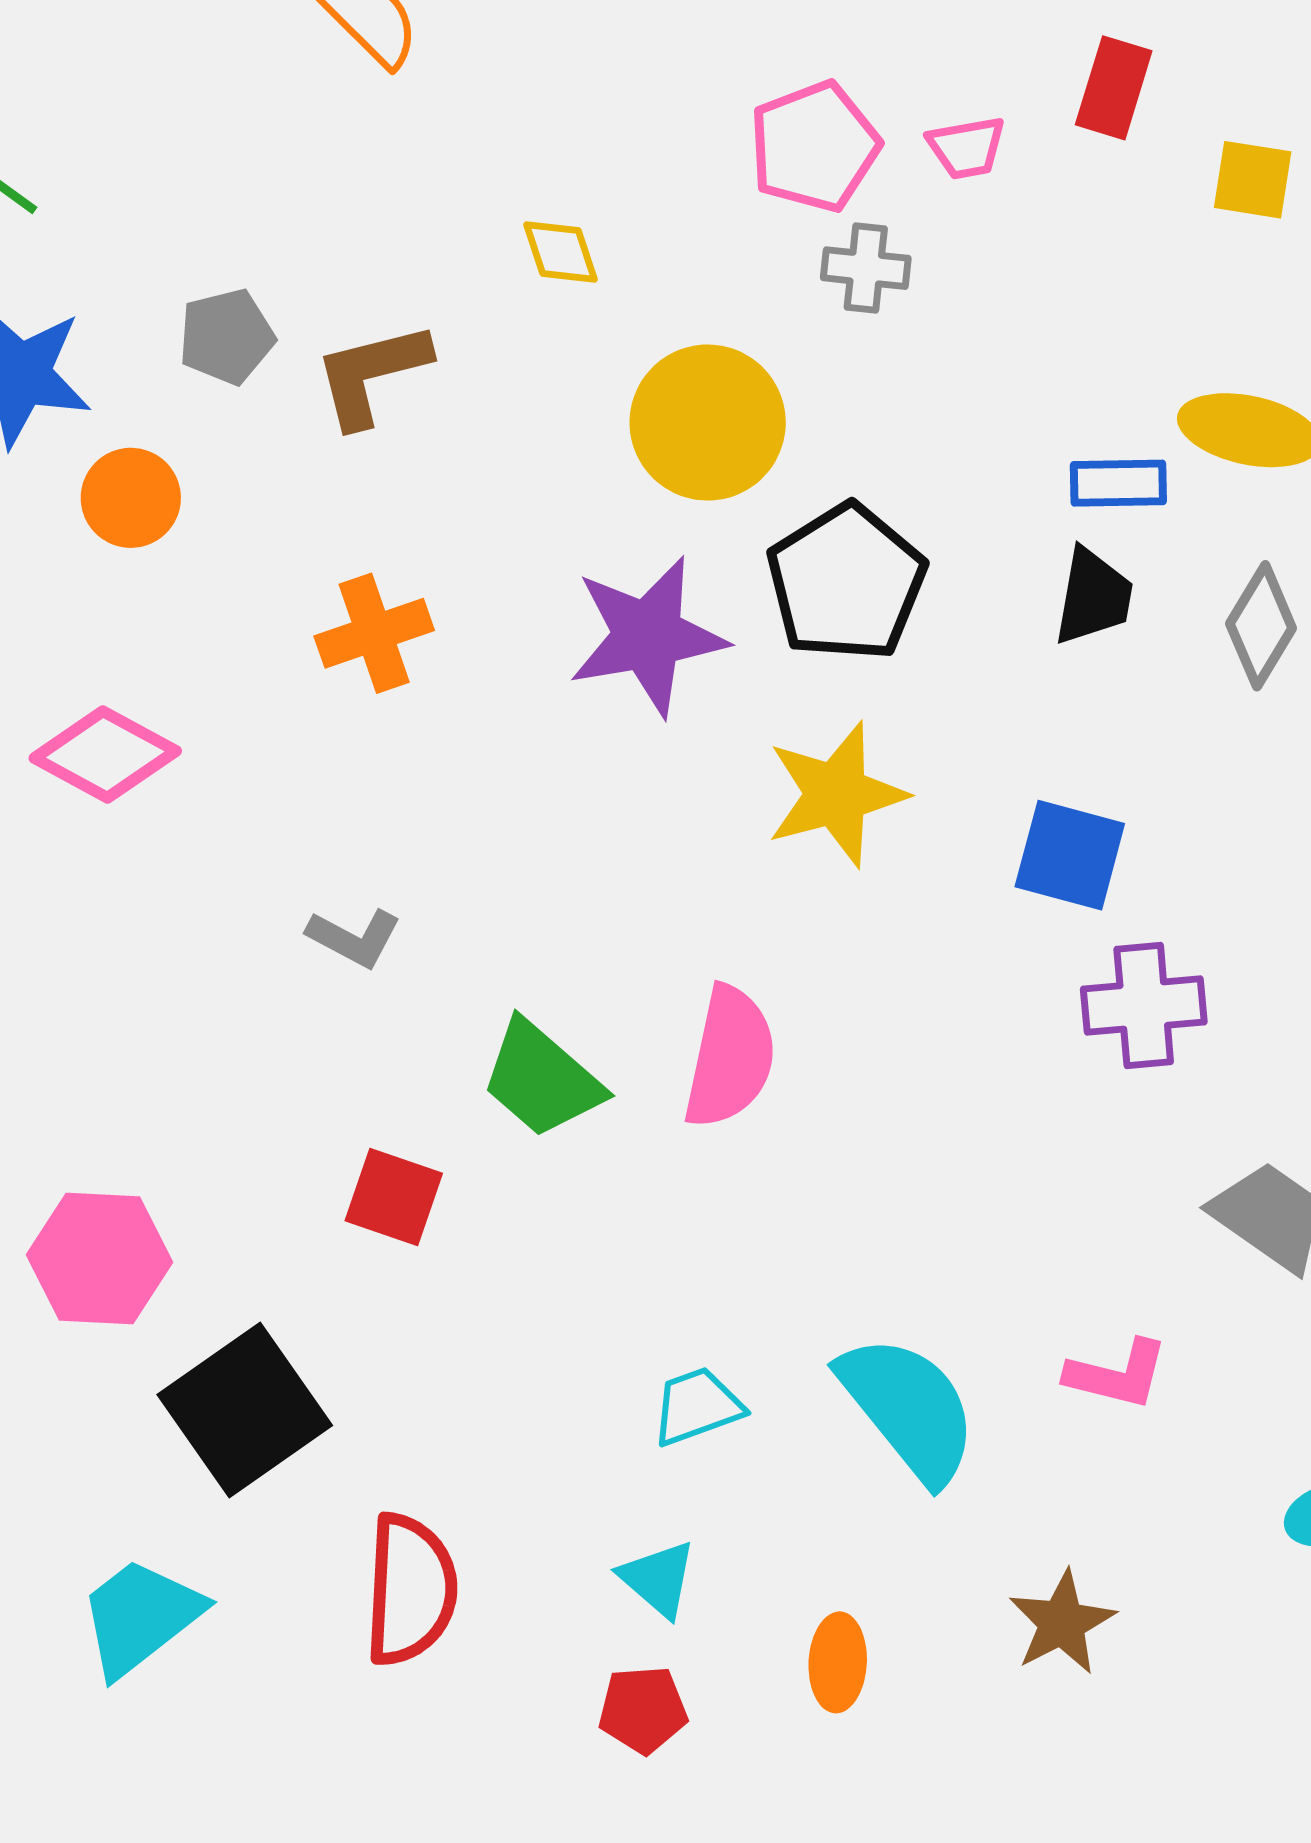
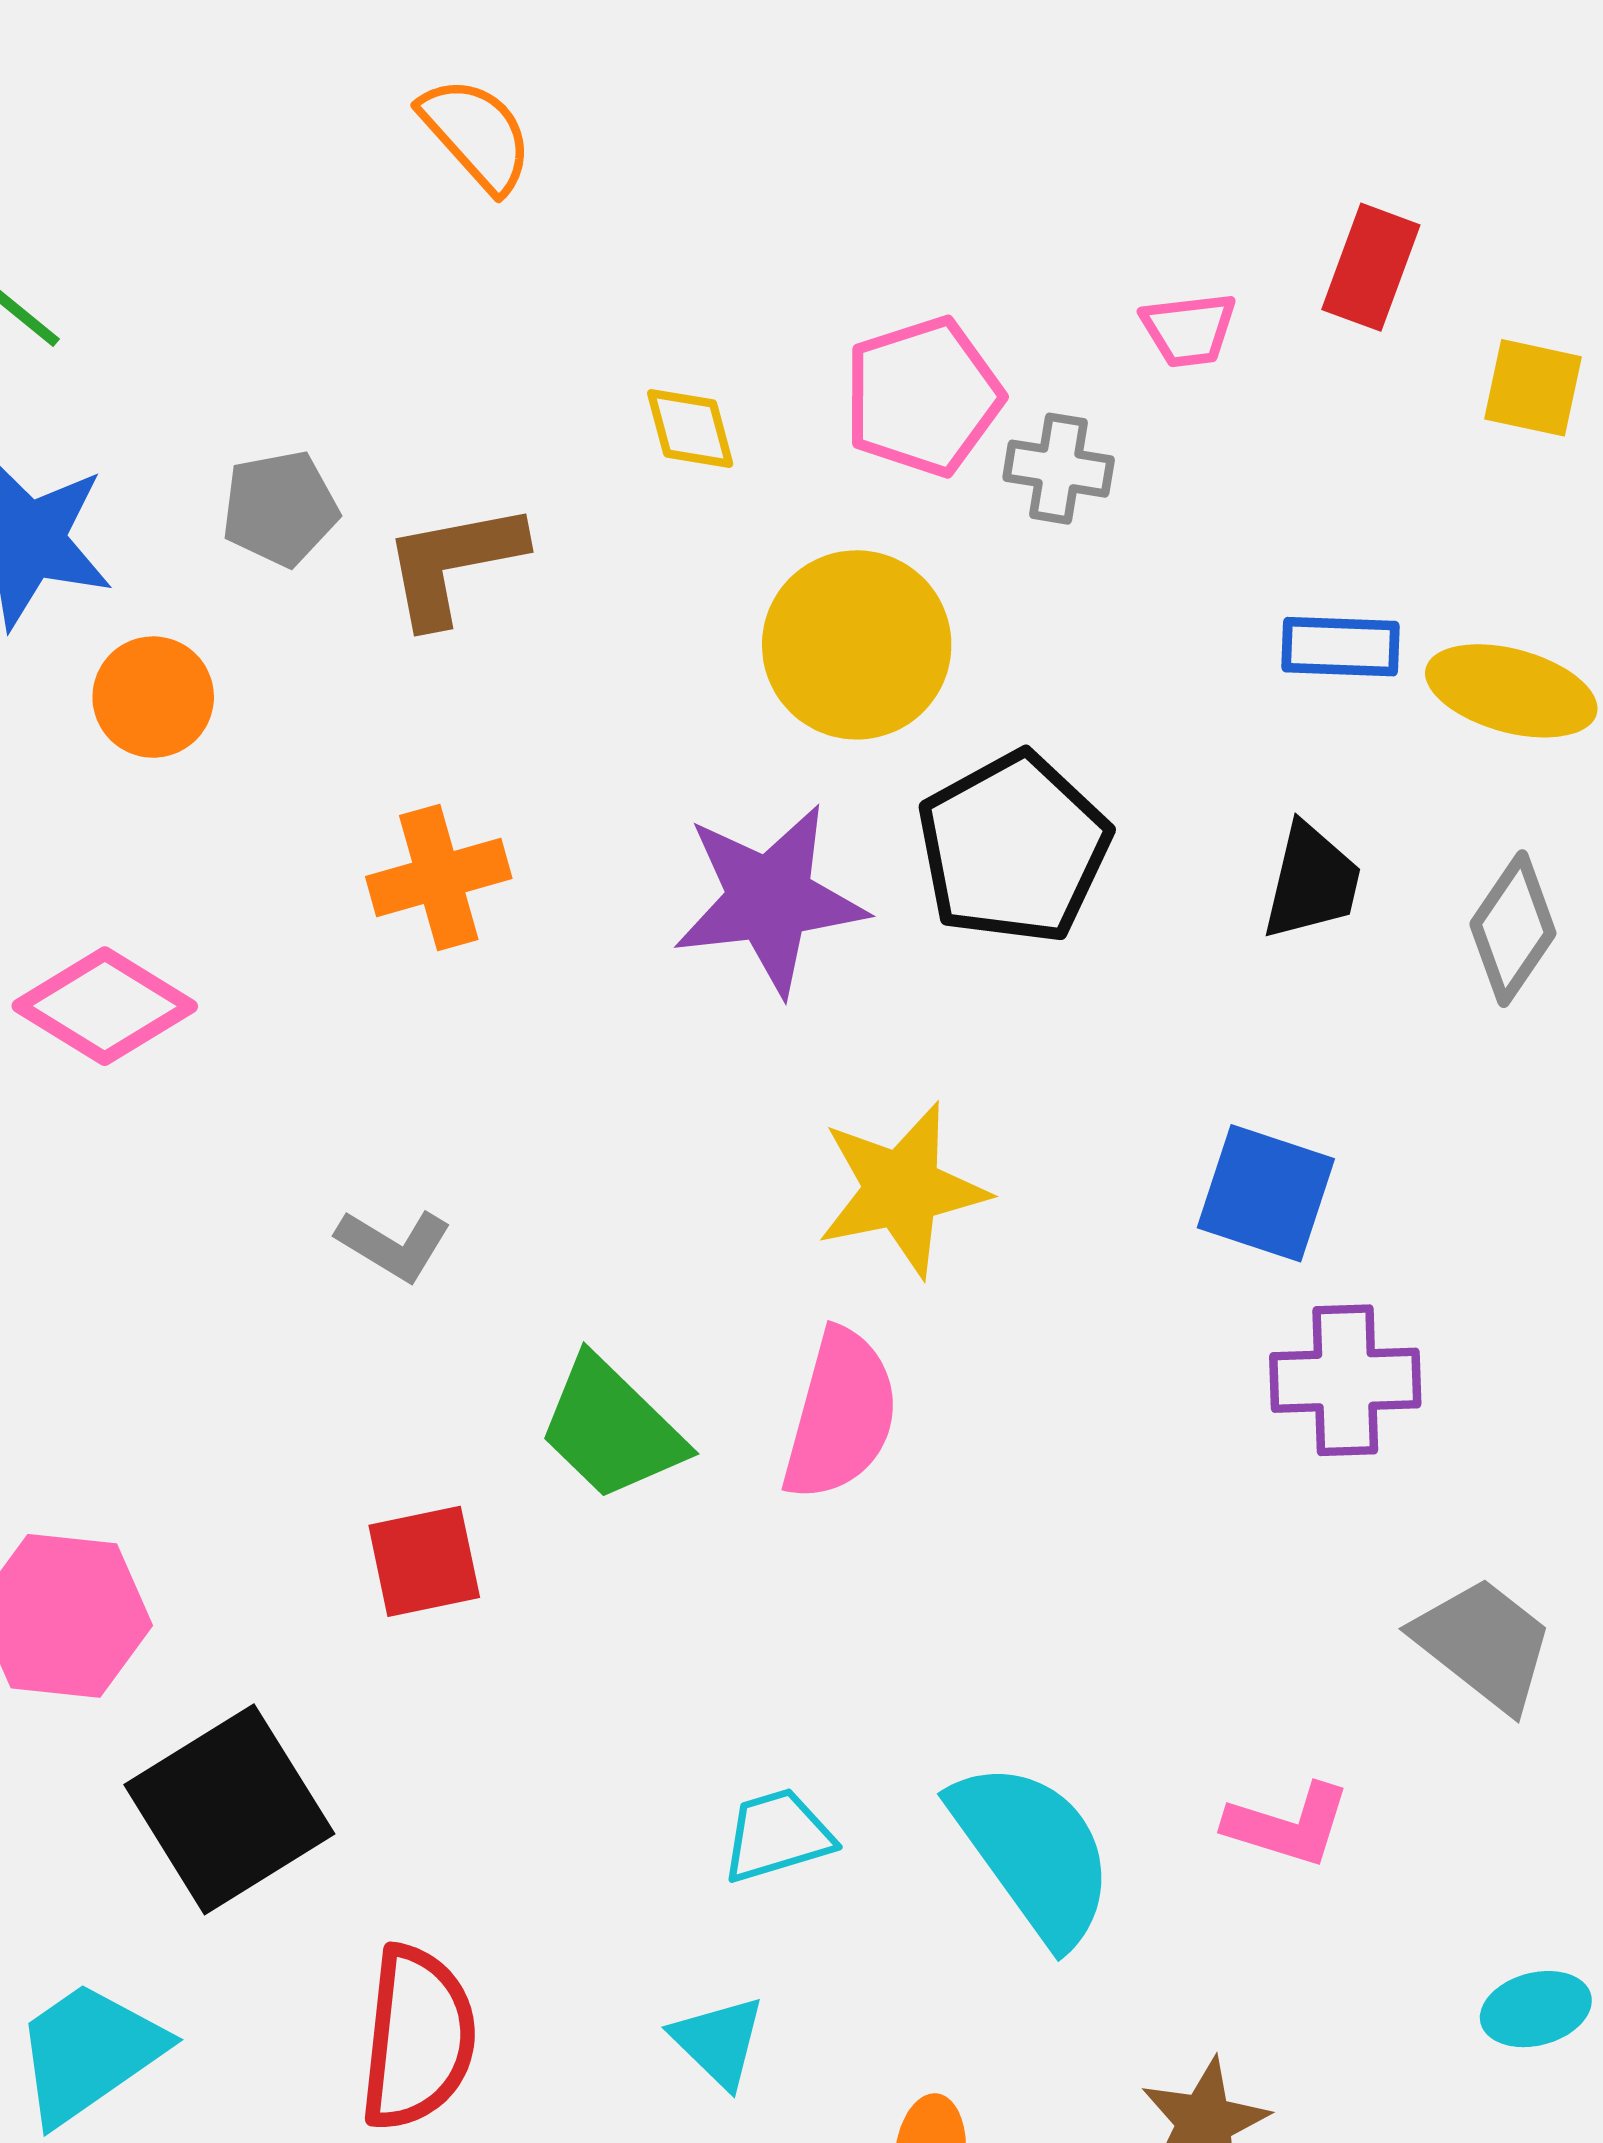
pink pentagon: (814, 147) -> (923, 397), moved
blue rectangle: (1118, 483) -> (1340, 647), moved
yellow star: (836, 794) -> (902, 1190), moved
red square: (394, 1197) -> (424, 1561), turned -34

